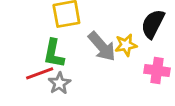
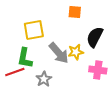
gray star: (59, 83) -> (44, 79), moved

